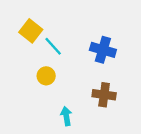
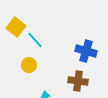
blue cross: (103, 50) -> (86, 51), moved

